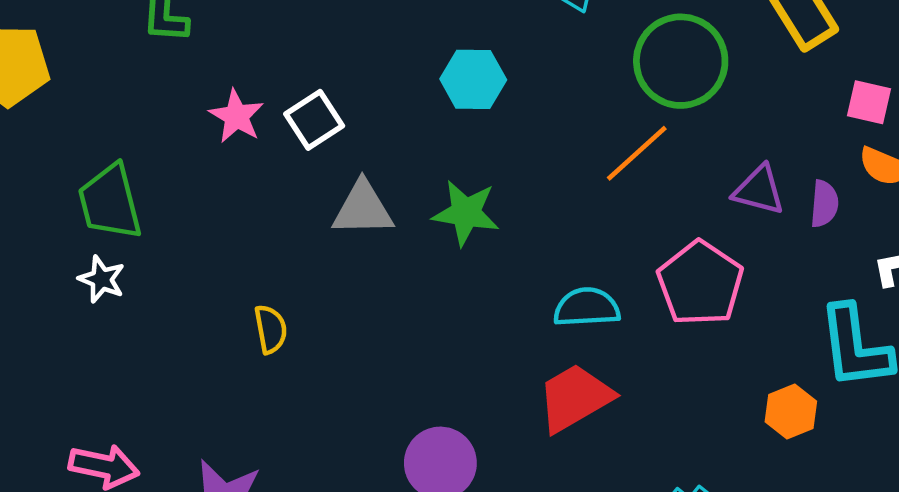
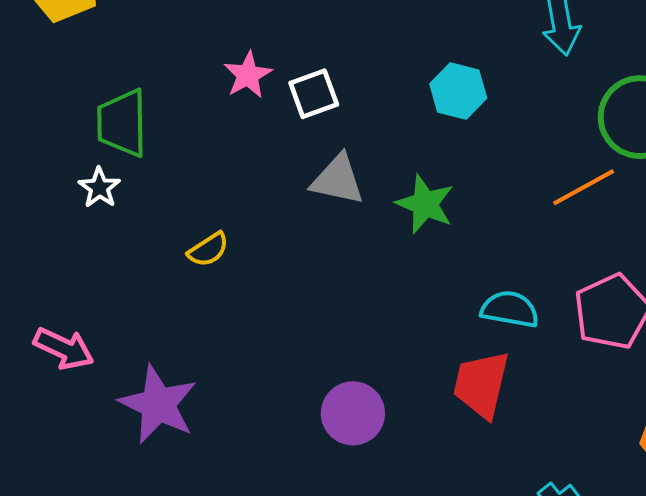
yellow semicircle: (271, 329) -> (208, 250), moved, turned 54
red trapezoid: (575, 398) -> (481, 384), turned -60

